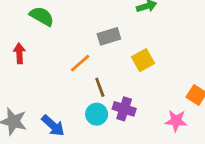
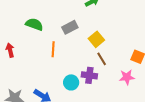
green semicircle: (42, 16) -> (34, 24), moved
orange line: (80, 63) -> (53, 49), turned -35
brown line: (100, 87) -> (102, 59), moved

